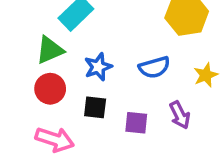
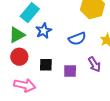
blue star: (98, 67) -> (44, 31), moved

